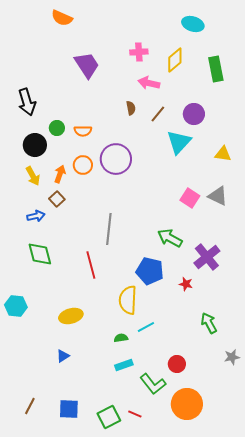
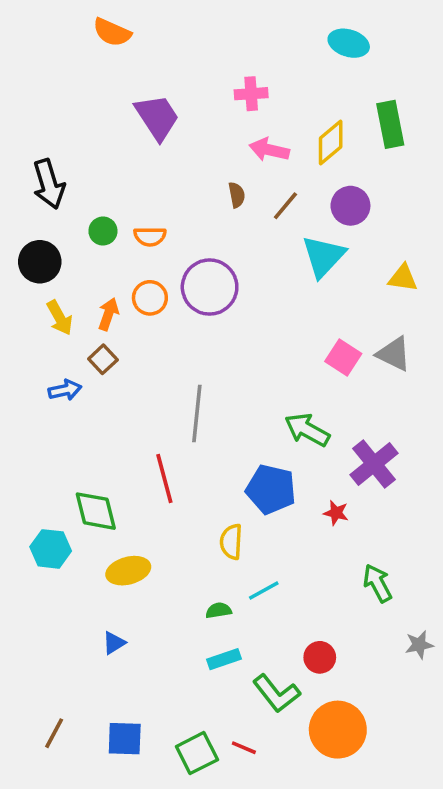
yellow diamond: (175, 60) -> (331, 142), moved
black circle: (35, 145) -> (40, 262), moved
green diamond: (40, 254) -> (96, 511), moved
yellow semicircle: (128, 300) -> (231, 542), size x0.7
cyan hexagon: (16, 306) -> (51, 549), moved

